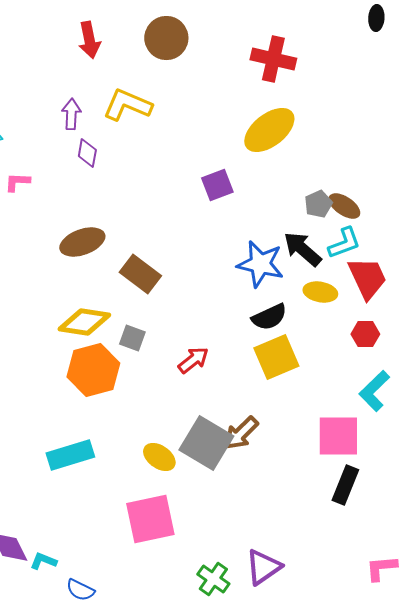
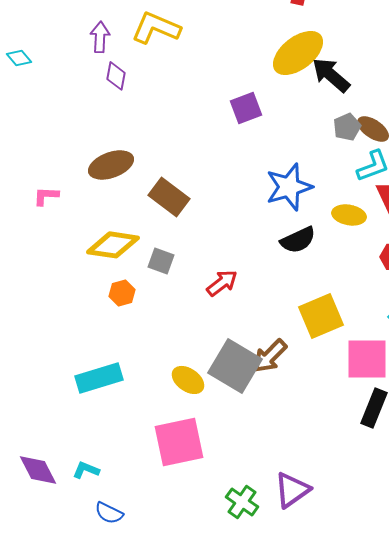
pink L-shape: (17, 182) -> (46, 196), moved
black arrow: (302, 249) -> (331, 75), moved
blue star: (260, 264) -> (289, 187), turned -30
yellow square: (276, 357) -> (321, 316), moved
orange hexagon: (93, 370) -> (122, 293), size x0.5
cyan L-shape: (43, 561) -> (86, 470), moved

